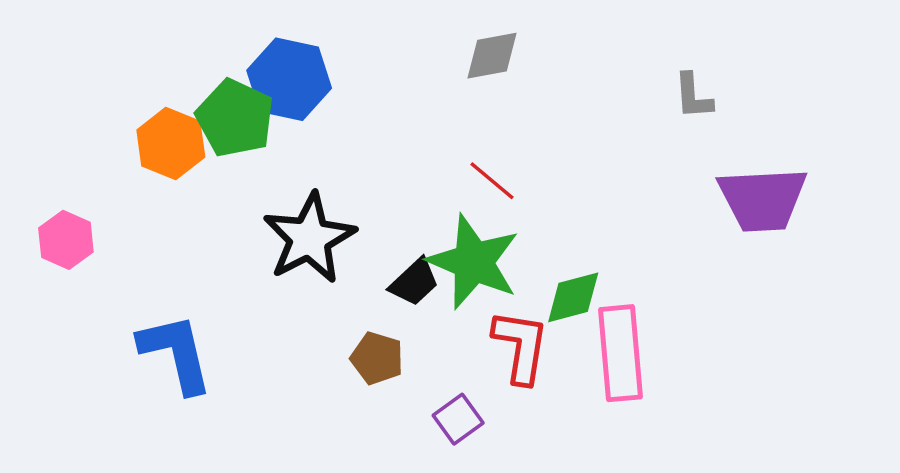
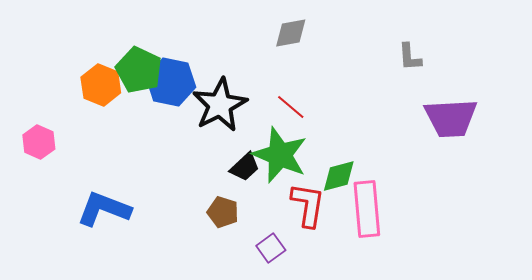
blue hexagon: (289, 79) -> (171, 82), moved
black star: (309, 238) -> (220, 105), moved
blue L-shape: (176, 353) -> (104, 209), turned -56

